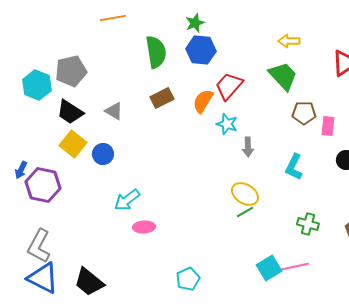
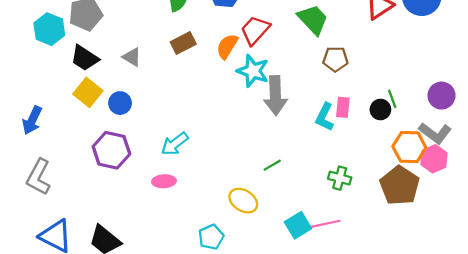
cyan star: (227, 124) -> (253, 71), size x1.4
pink rectangle: (328, 126) -> (343, 107), moved
gray arrow: (248, 147) -> (275, 96), size x1.8
blue arrow: (21, 170) -> (32, 120), size x1.5
purple hexagon: (43, 185) -> (111, 150), moved
yellow ellipse: (245, 194) -> (243, 201), moved
cyan arrow: (127, 200) -> (175, 144), moved
gray L-shape: (39, 246) -> (39, 177), moved

